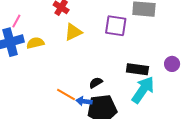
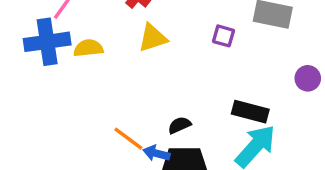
purple square: (116, 26) -> (223, 36), size x0.6
purple circle: (172, 64) -> (308, 78), moved

